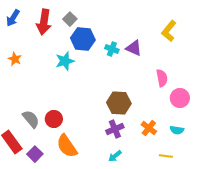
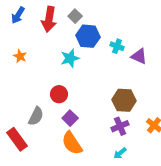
purple triangle: (134, 48) -> (139, 56), moved
gray semicircle: (31, 119) -> (36, 116), turned 66
red circle: (54, 119) -> (59, 94), moved
purple square: (35, 154) -> (70, 118), moved

